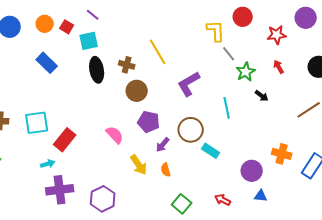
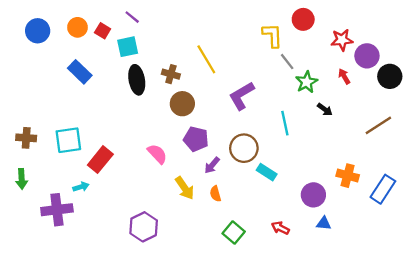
purple circle: (306, 18) -> (367, 56), moved
purple cross: (60, 190) -> (57, 210), moved

